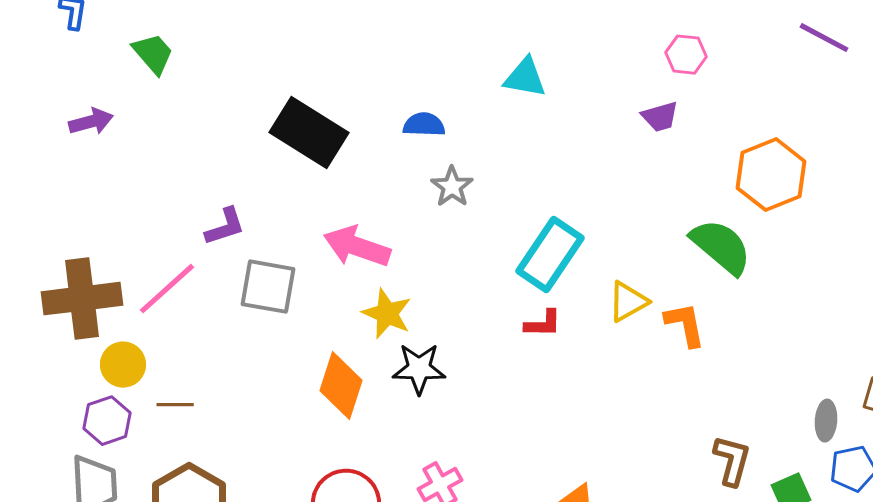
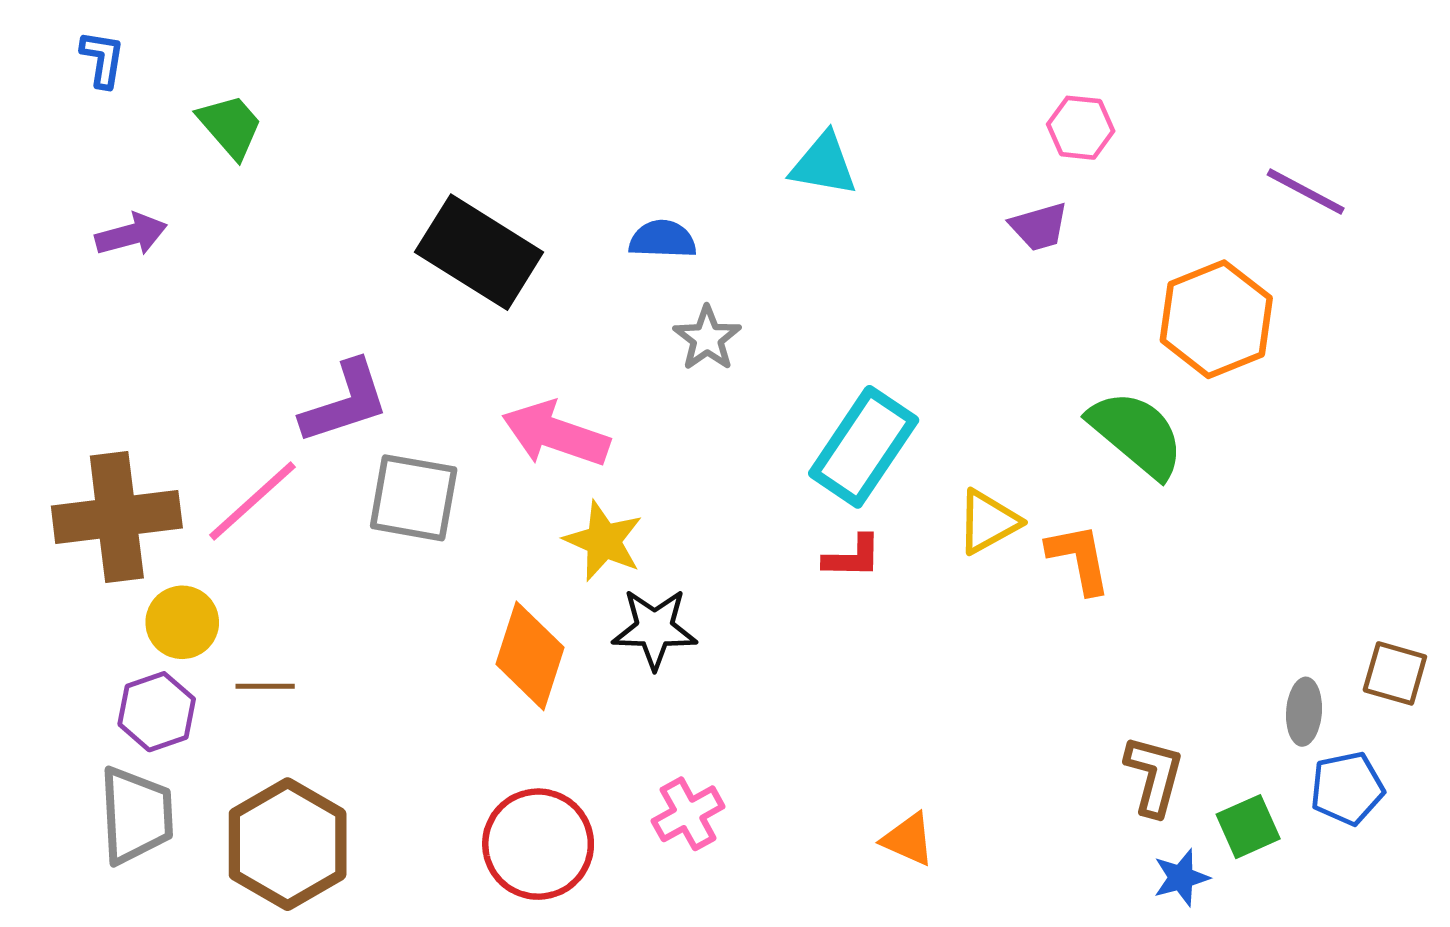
purple line: (824, 38) -> (1306, 191), moved
purple L-shape: (225, 227) -> (345, 402), size x1.4

